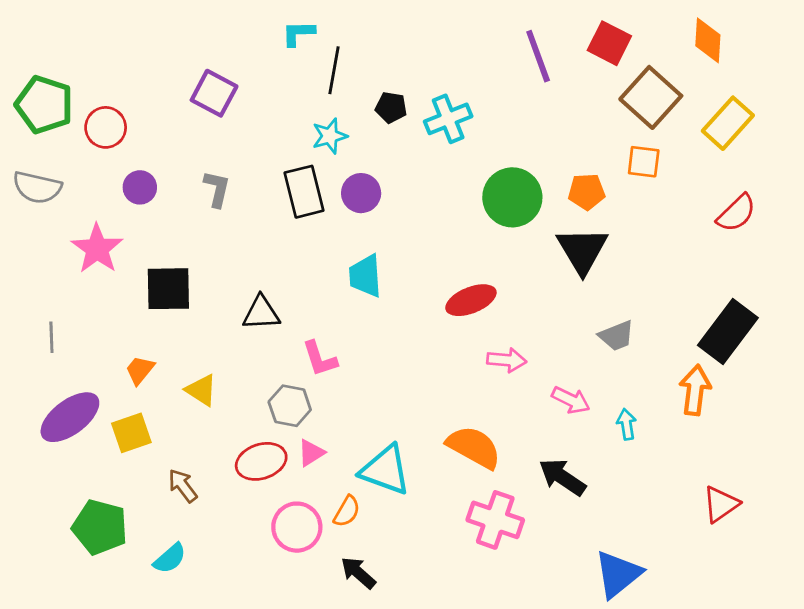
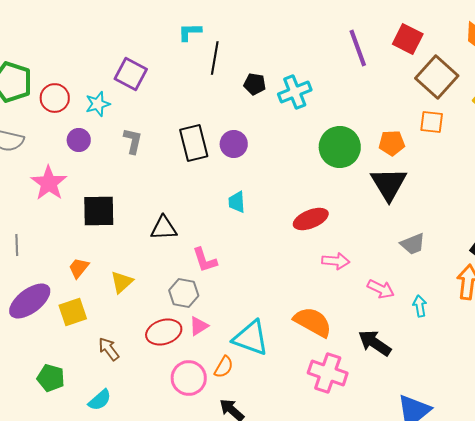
cyan star: (330, 136) -> (98, 104), moved
cyan trapezoid: (365, 276) -> (237, 202), size x0.7
yellow triangle: (201, 390) -> (122, 282), turned 45
green pentagon: (100, 527) -> (51, 378), size x0.7

